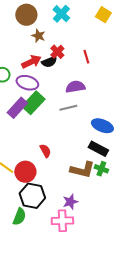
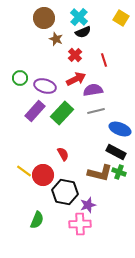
red arrow: (31, 62) -> (76, 79), moved
black semicircle: (49, 62) -> (83, 32), moved
green rectangle: (33, 103) -> (62, 113), moved
gray line: (68, 108) -> (96, 111), moved
black hexagon: (32, 196) -> (65, 192), moved

